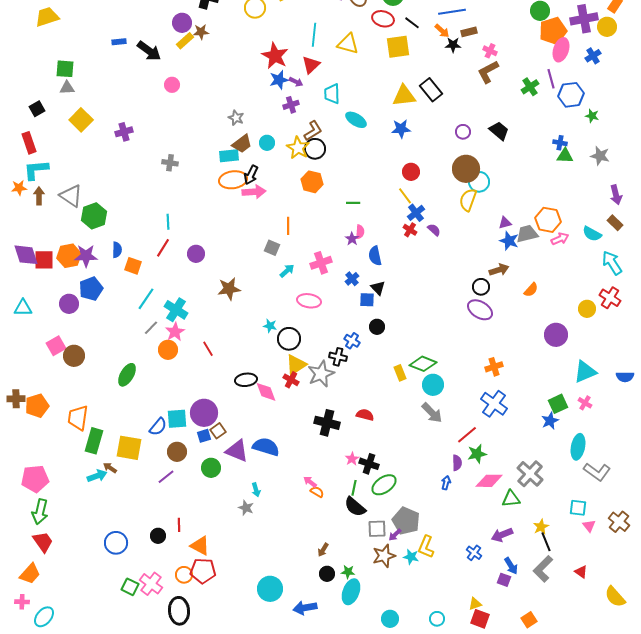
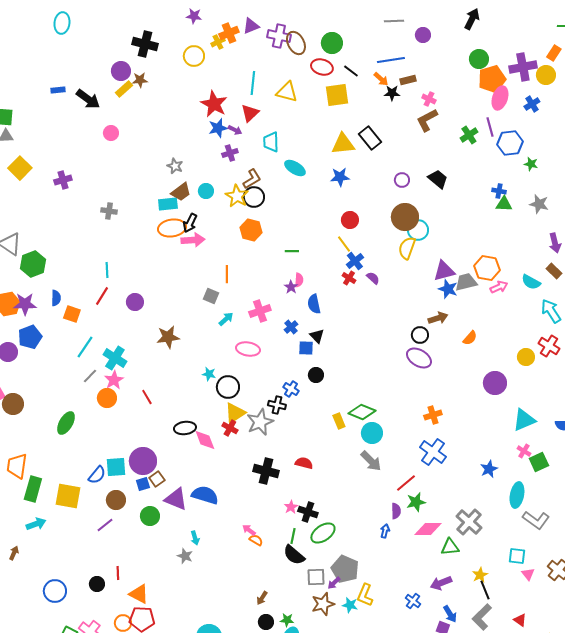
purple triangle: (505, 223) -> (444, 271), size x1.6
green square: (558, 404) -> (539, 462), moved
brown arrow: (110, 468) -> (14, 553), moved, turned 80

